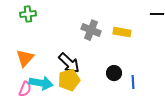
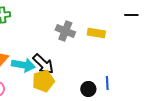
black circle: (114, 73) -> (88, 89), moved
cyan arrow: (41, 83) -> (23, 65), moved

